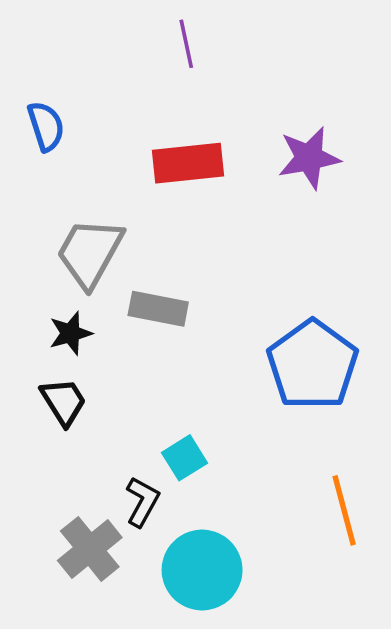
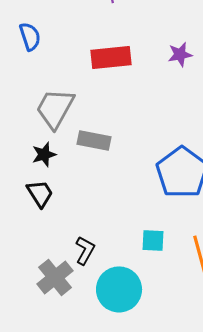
purple star: (309, 158) -> (180, 54), size x0.7
cyan square: (185, 458) -> (153, 240), moved, turned 35

